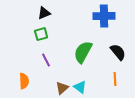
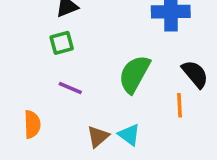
purple line: (46, 60) -> (70, 88), turned -40
orange line: (115, 79) -> (179, 105), moved

